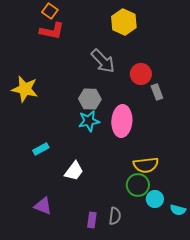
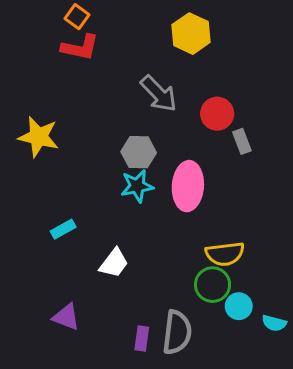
gray semicircle: (115, 216) -> (177, 332), size x1.6

